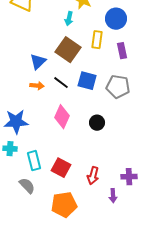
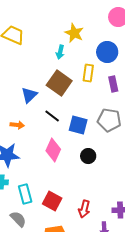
blue square: (87, 81) -> (78, 125), moved
orange arrow: (37, 86) -> (17, 125), moved

